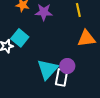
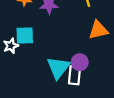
cyan square: (20, 38) -> (25, 36), turned -36

